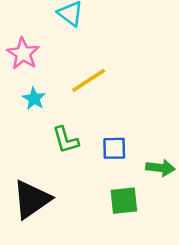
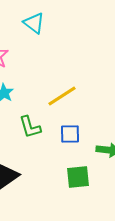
yellow line: (89, 80) -> (62, 96), moved

